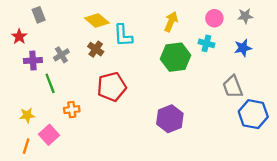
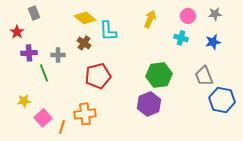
gray cross: (61, 55) -> (58, 55), moved, turned 32
green hexagon: (176, 57) -> (159, 75), moved
orange cross: (72, 110) -> (85, 114), moved, size x1.5
orange line: (26, 146) -> (62, 127), moved

